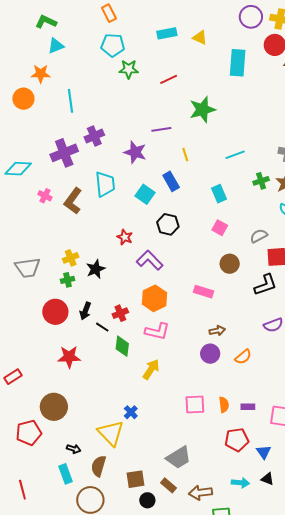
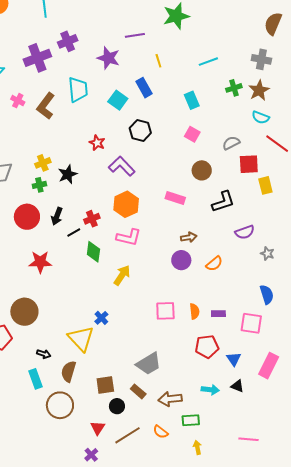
black L-shape: (266, 285) -> (223, 202), moved
black line: (102, 327) -> (74, 232), turned -64

